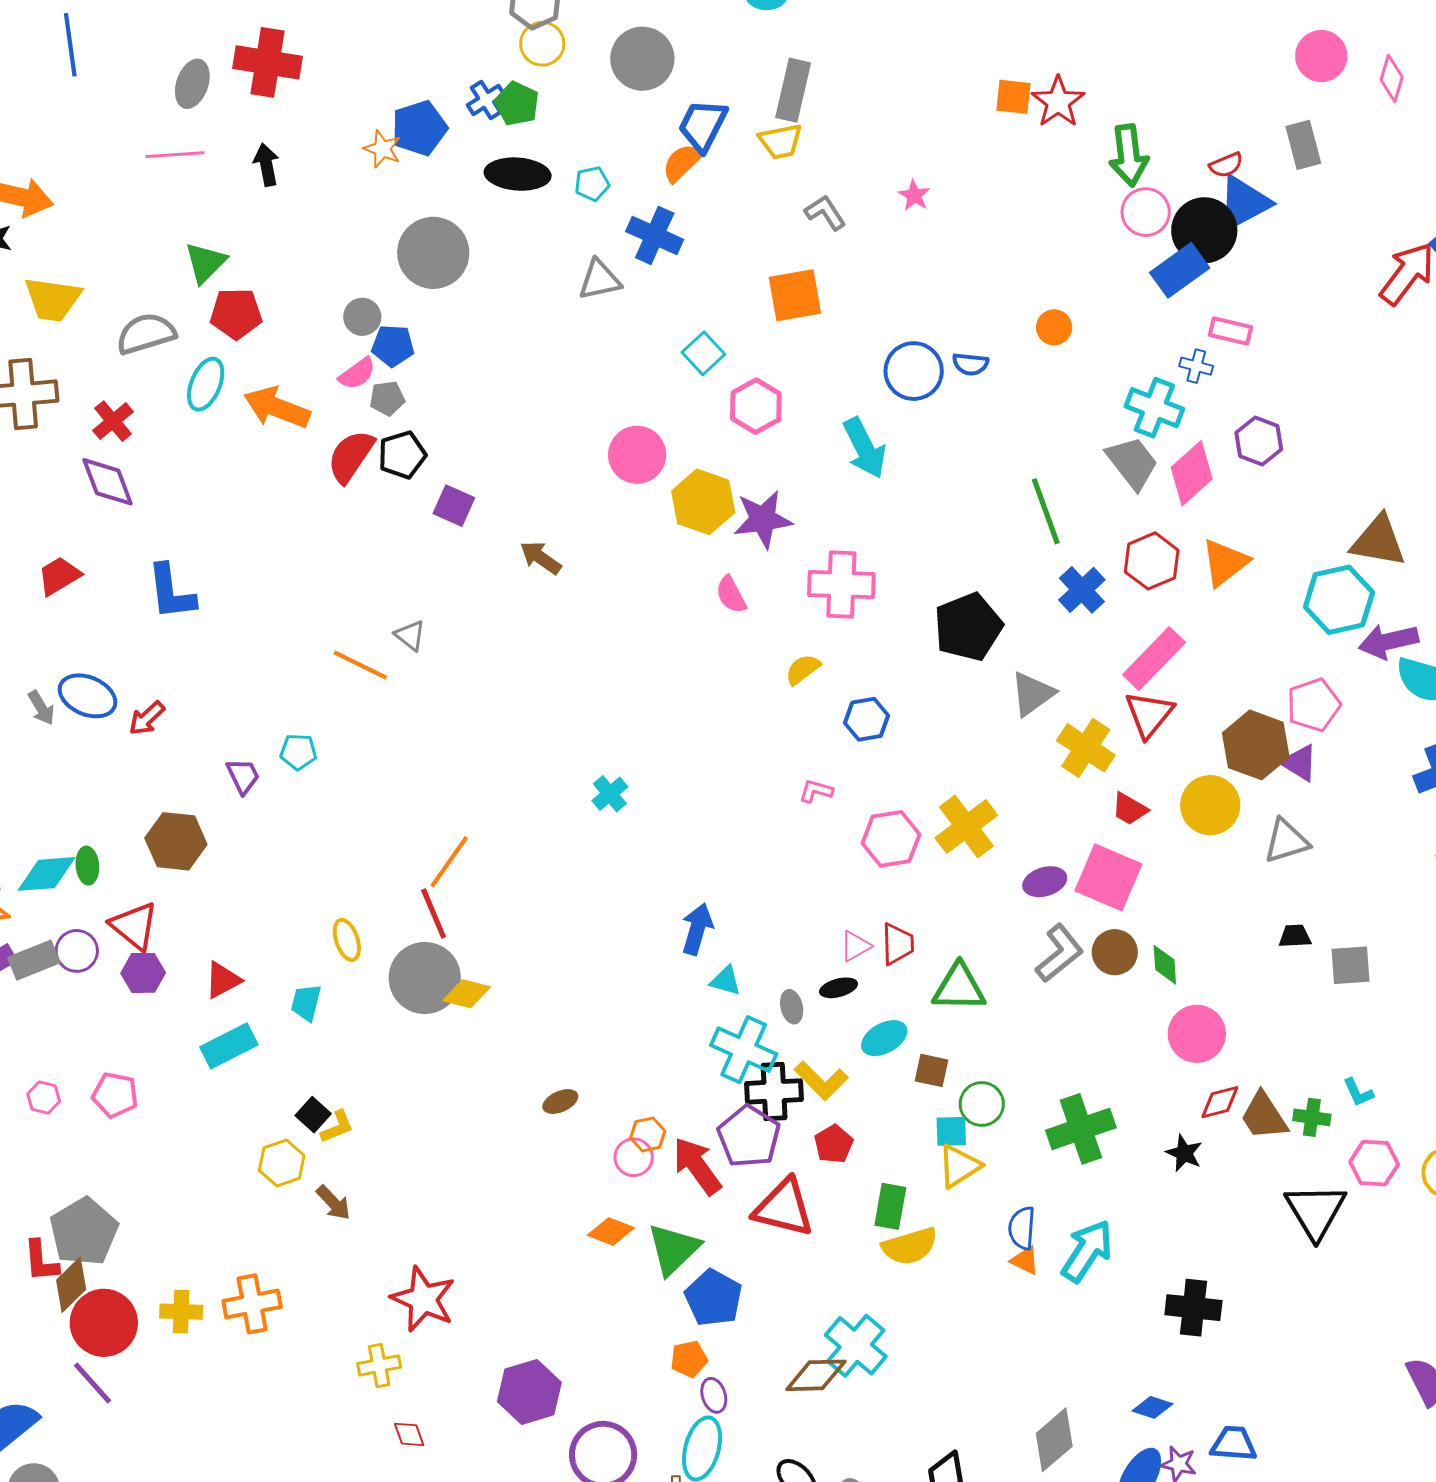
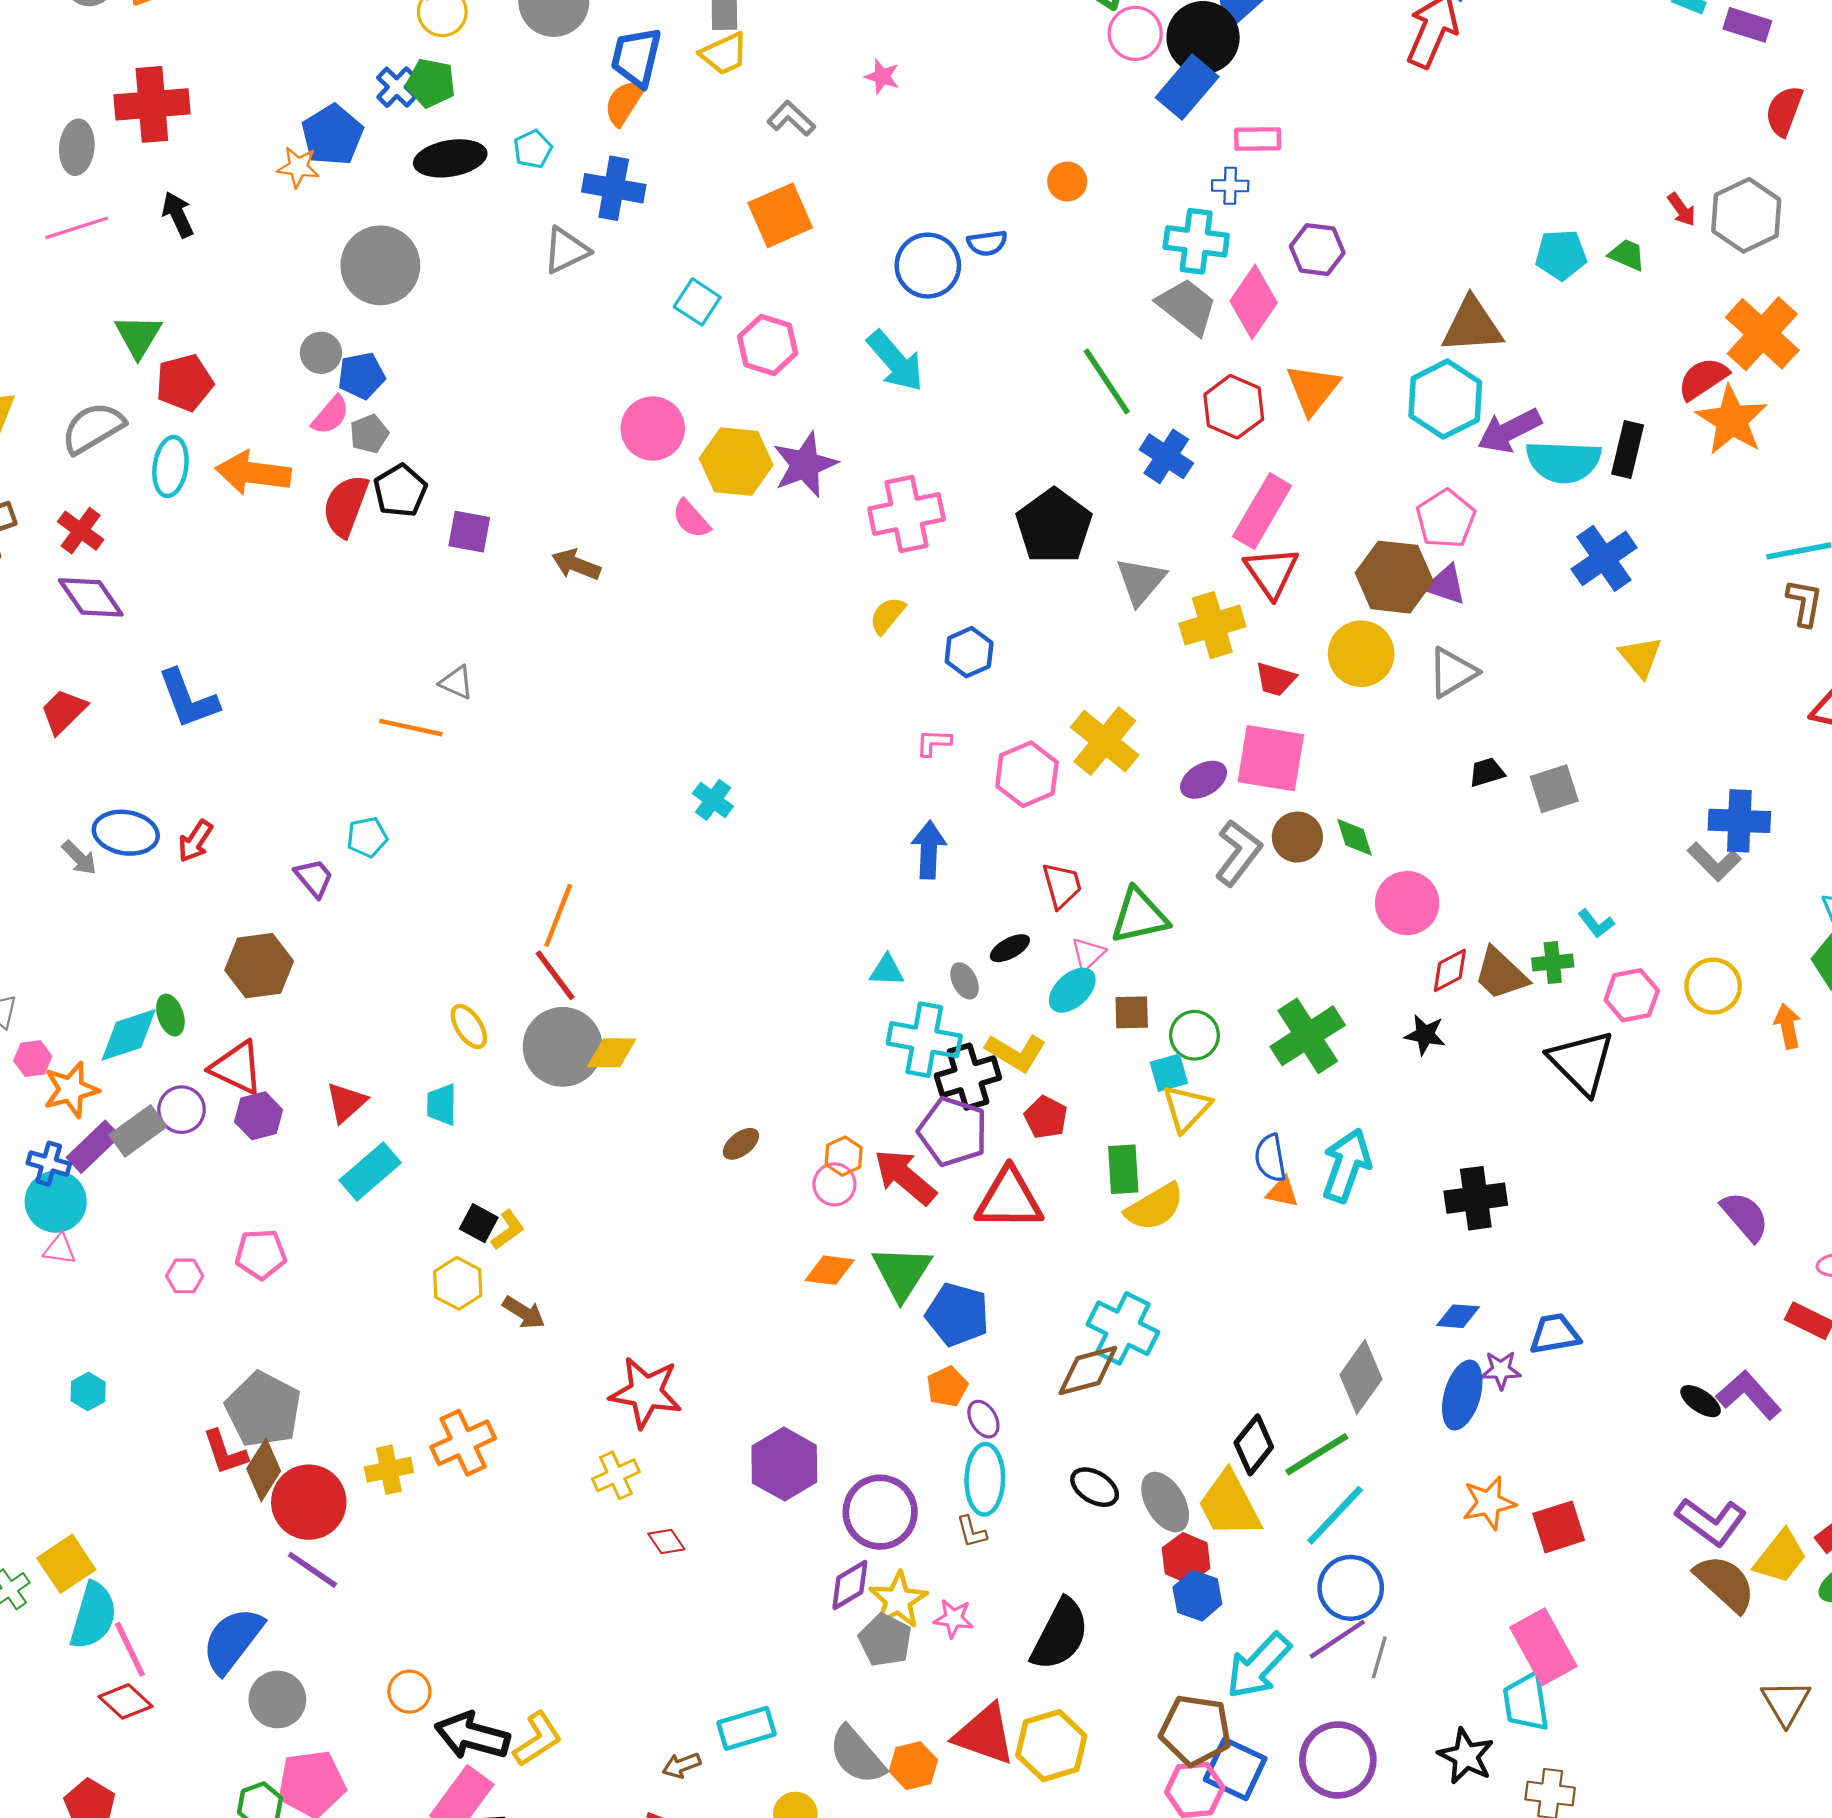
pink semicircle: (731, 595) -> (691, 519), moved
yellow cross: (1086, 748) -> (1212, 625), turned -36
blue arrow: (697, 929) -> (929, 850), moved
pink triangle: (855, 946) -> (1088, 954), moved

